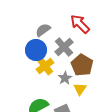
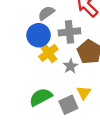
gray cross: (64, 47) -> (69, 32), turned 36
yellow triangle: (80, 89) -> (84, 93), moved

